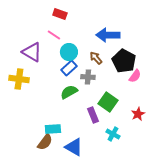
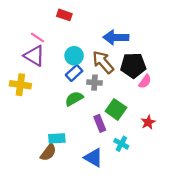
pink line: (54, 35) -> (38, 37), moved
brown arrow: (96, 58) -> (103, 62), size x1.6
black pentagon: (124, 61) -> (133, 65), turned -30
blue triangle: (74, 147) -> (93, 158), moved

